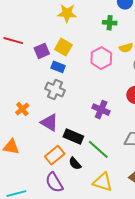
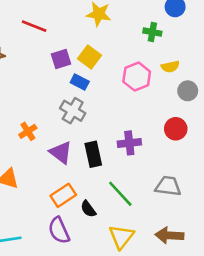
red line: (13, 41) -> (34, 26), moved
purple cross: (101, 110) -> (129, 143), turned -36
black rectangle: (73, 136) -> (93, 154), moved, turned 48
yellow triangle: (103, 182) -> (121, 237), turned 45

